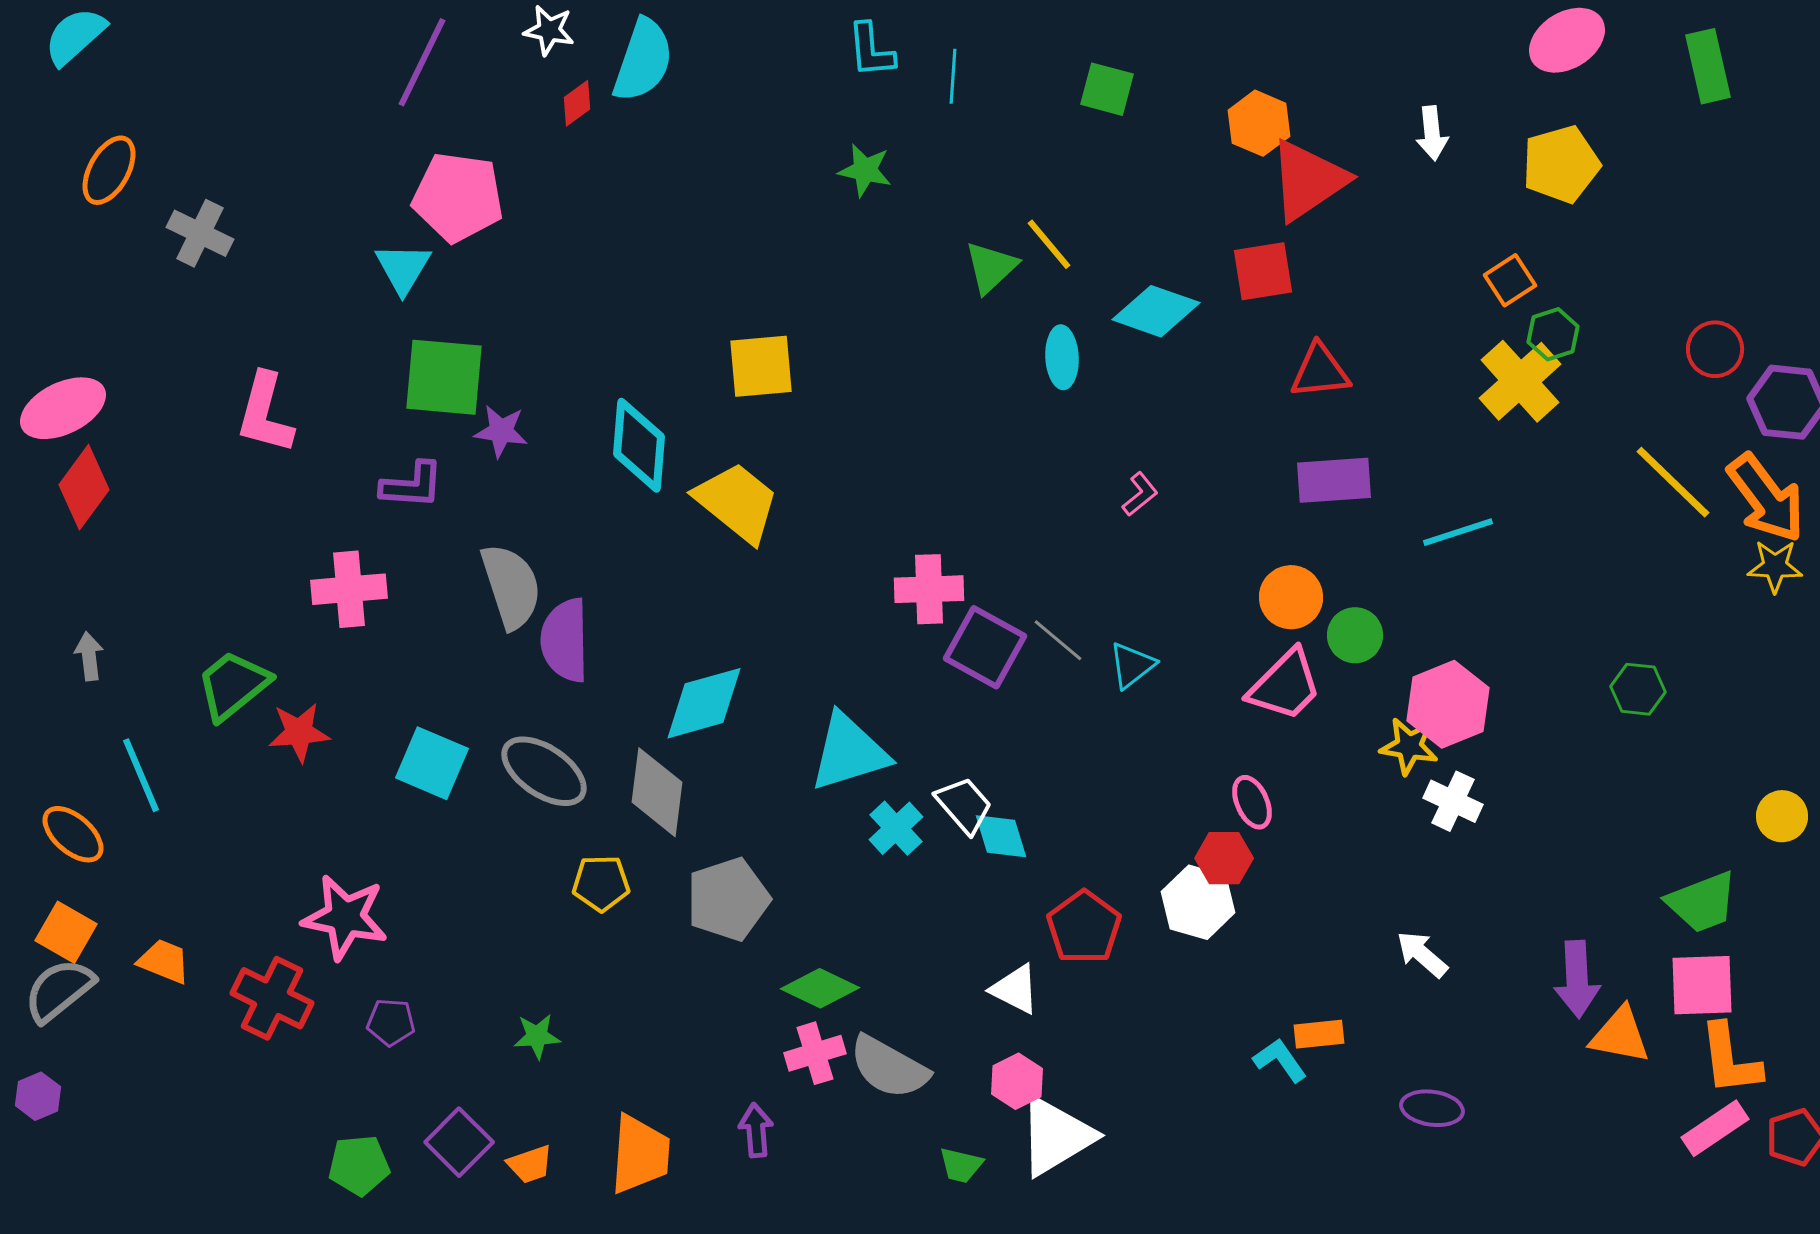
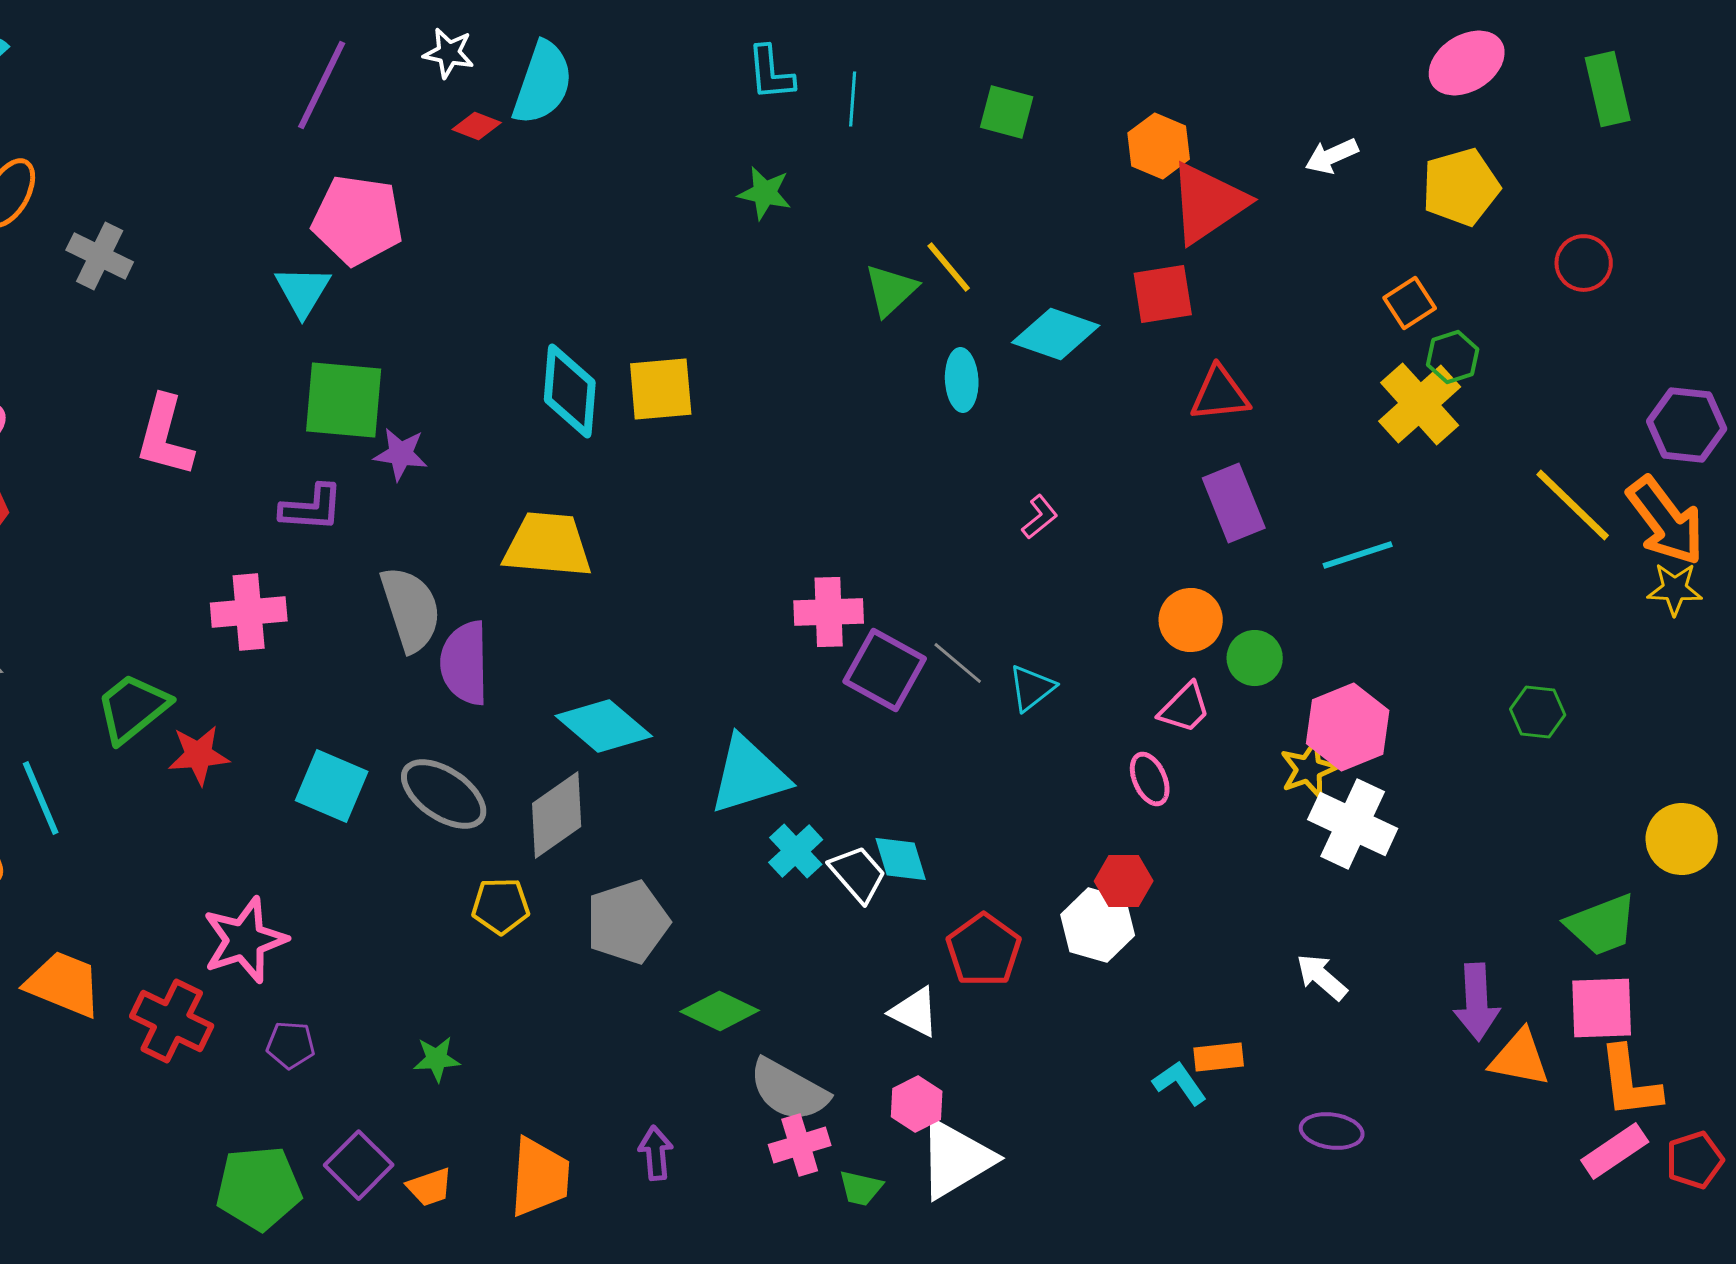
red diamond: (577, 103) -> (477, 126), turned 57
white arrow: (1432, 133) -> (1332, 156), turned 72
red circle: (1715, 349) -> (1584, 263), moved
cyan diamond: (639, 445) -> (570, 391), moved
purple rectangle: (1334, 480) -> (1234, 503), turned 72
yellow trapezoid: (737, 502) -> (548, 545), moved, turned -34
pink trapezoid: (1285, 685) -> (1185, 708), size x0.7
cyan diamond: (704, 703) -> (604, 726), turned 56
yellow star: (1409, 746) -> (1309, 769), turned -30
gray diamond: (657, 792) -> (557, 815), turned 48
white cross: (1453, 801) -> (1353, 824), size x1.5
pink ellipse: (1252, 802) -> (1150, 779), moved
white trapezoid: (964, 805) -> (858, 874), moved
yellow circle: (1782, 816) -> (1682, 839), size x1.4
pink star: (345, 917) -> (245, 940), turned -30
orange trapezoid: (164, 961) -> (64, 984), size x1.5
pink cross: (815, 1053) -> (800, 1145), moved
green pentagon: (359, 1165) -> (259, 1188), size x1.4

